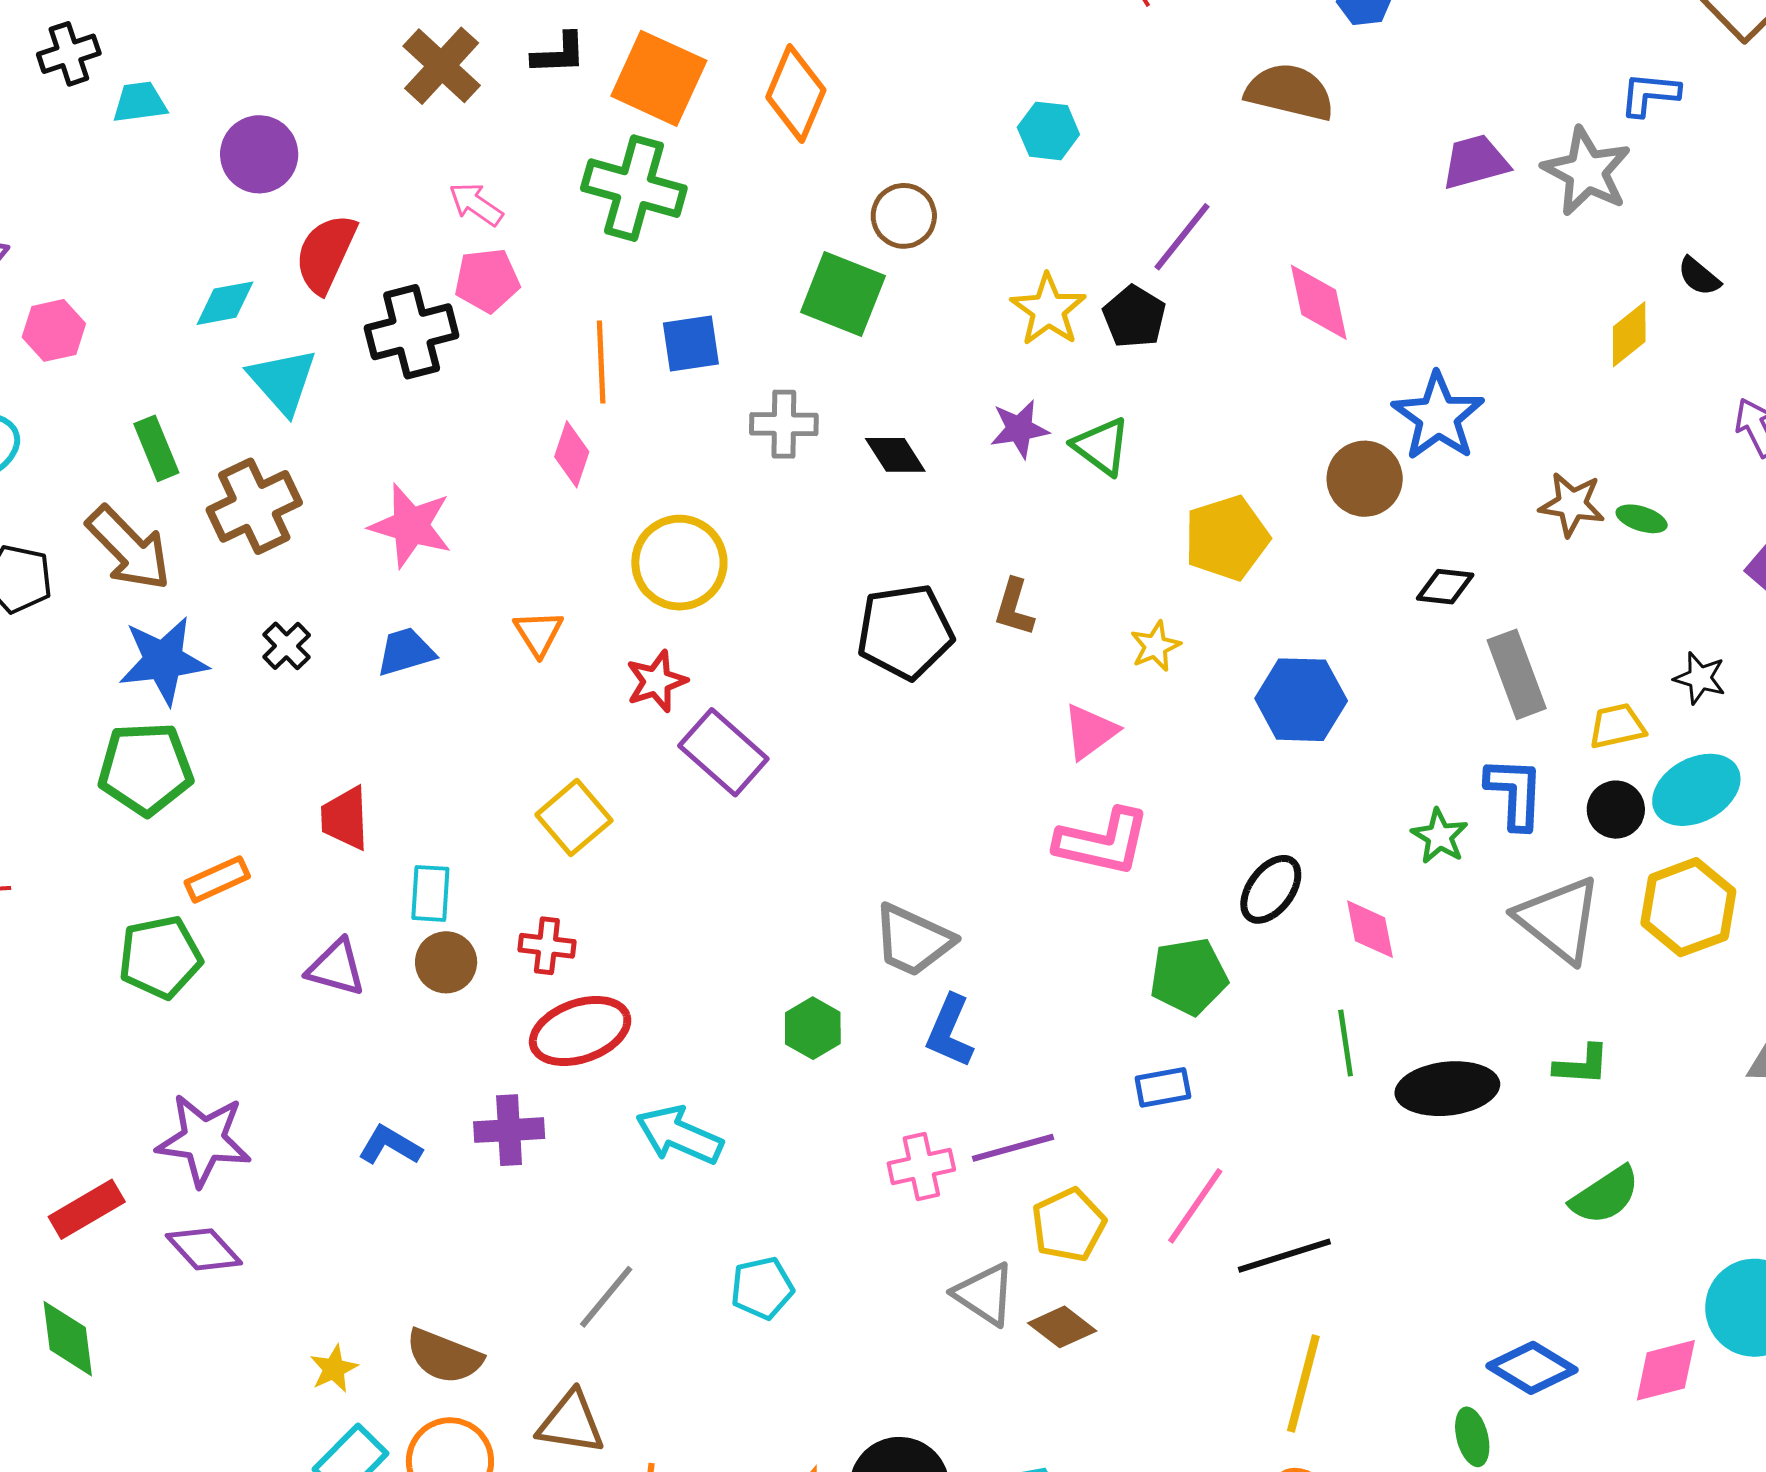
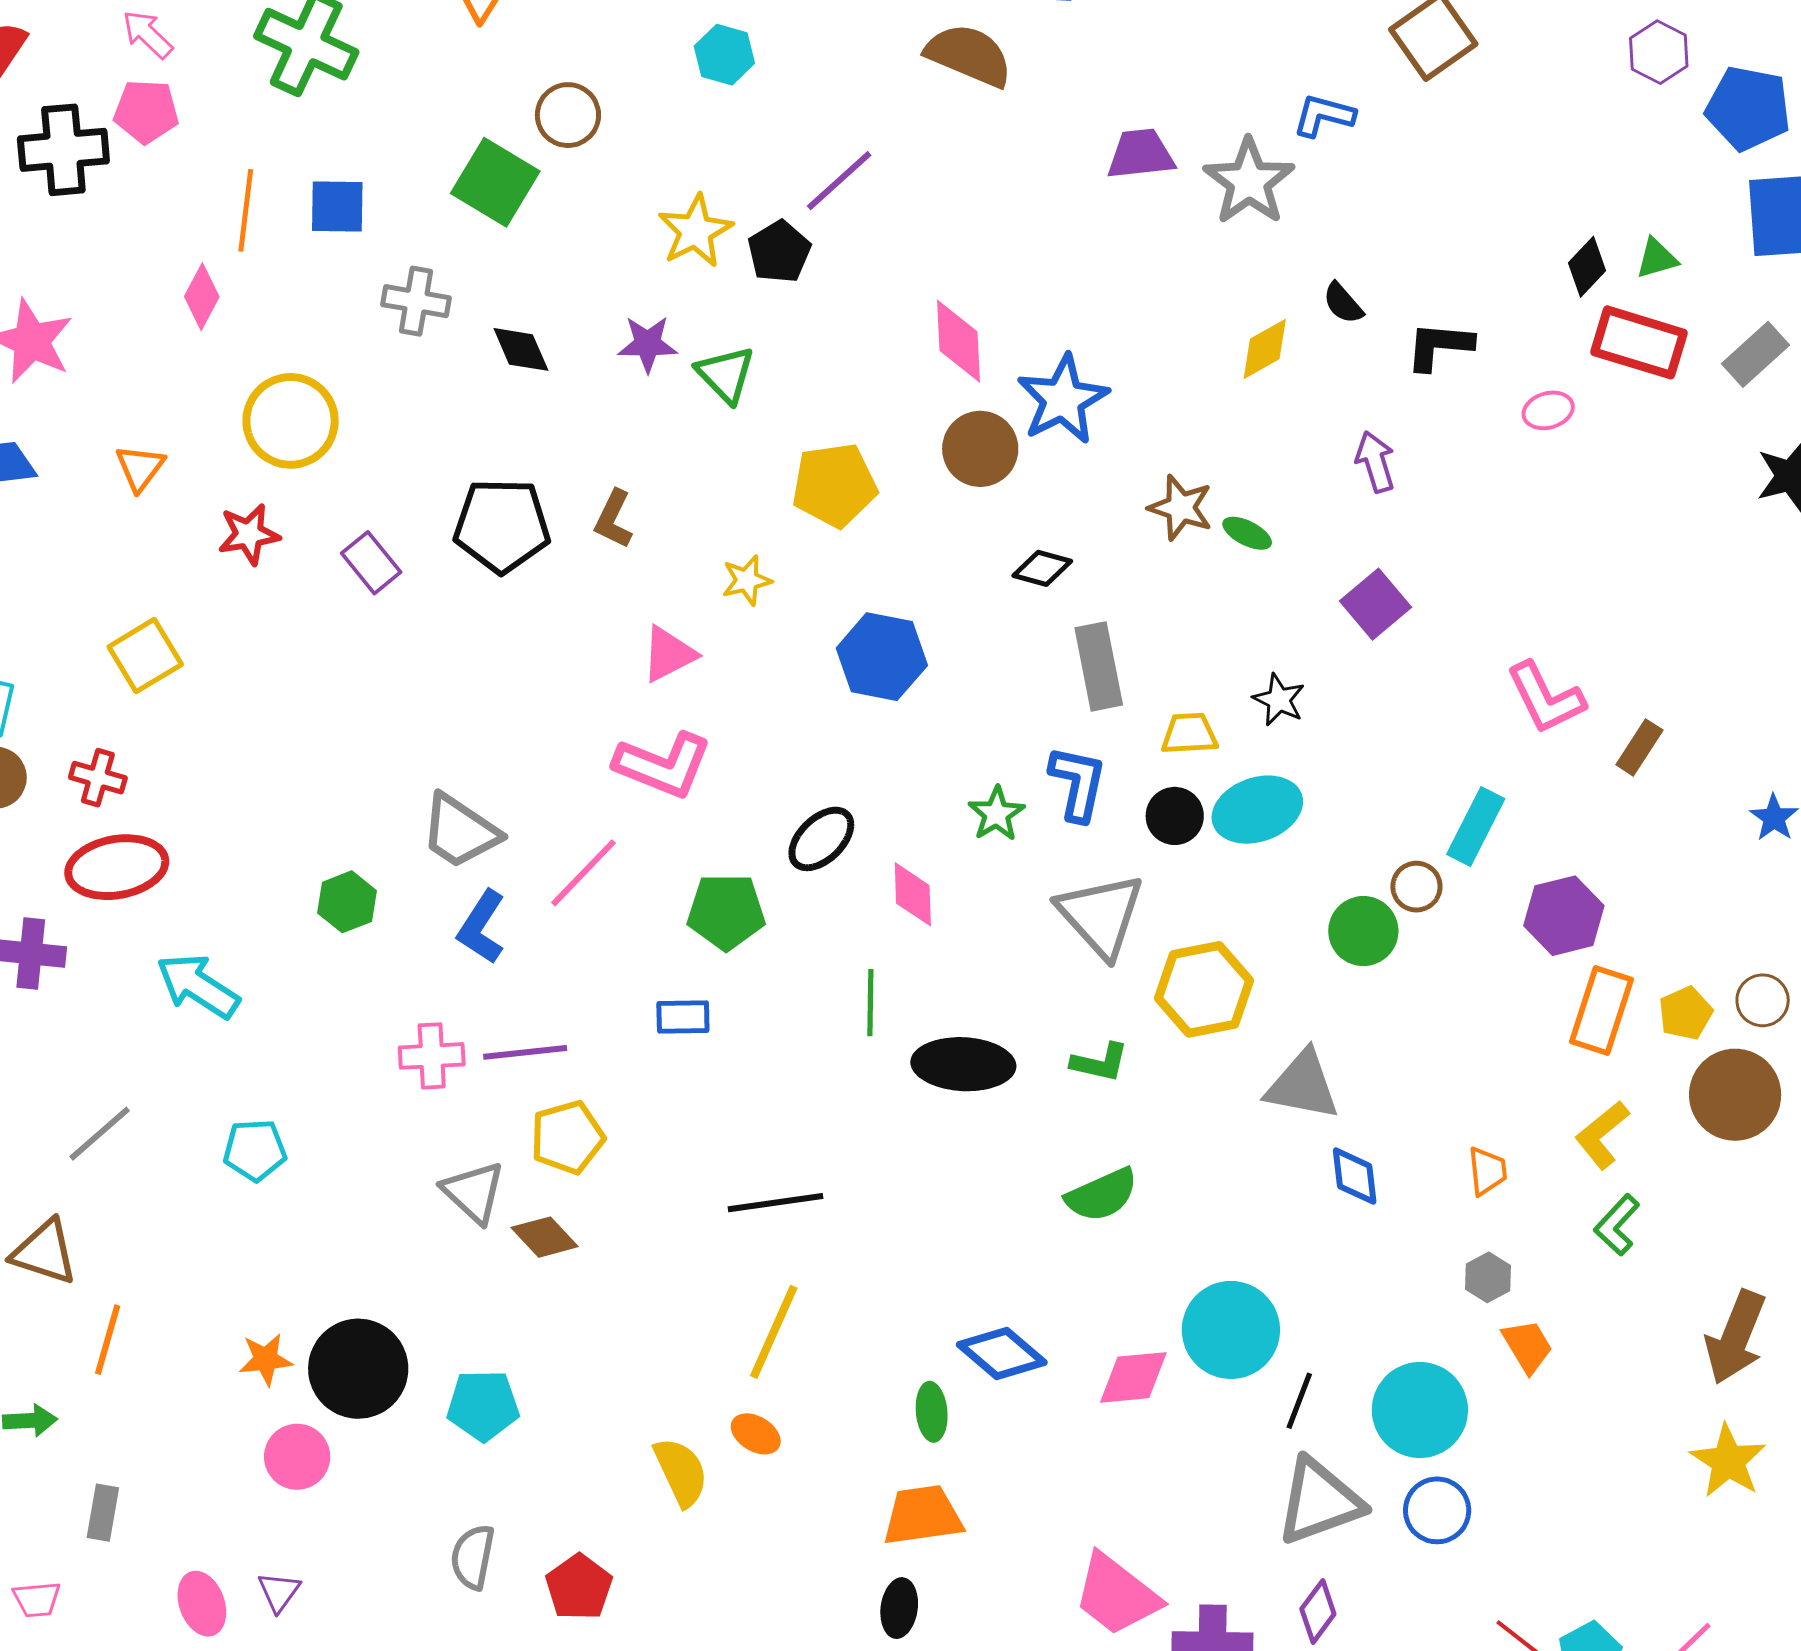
pink diamond: (1319, 302) -> (959, 341), moved
purple rectangle: (723, 752) -> (371, 563), moved, size x0.7
yellow hexagon: (1688, 907) -> (1204, 989), moved
pink line: (1195, 1206) -> (583, 873), moved

